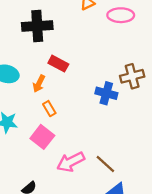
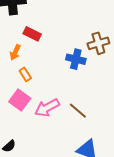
pink arrow: (71, 162) -> (47, 108), moved
brown line: (105, 164) -> (78, 111), moved

